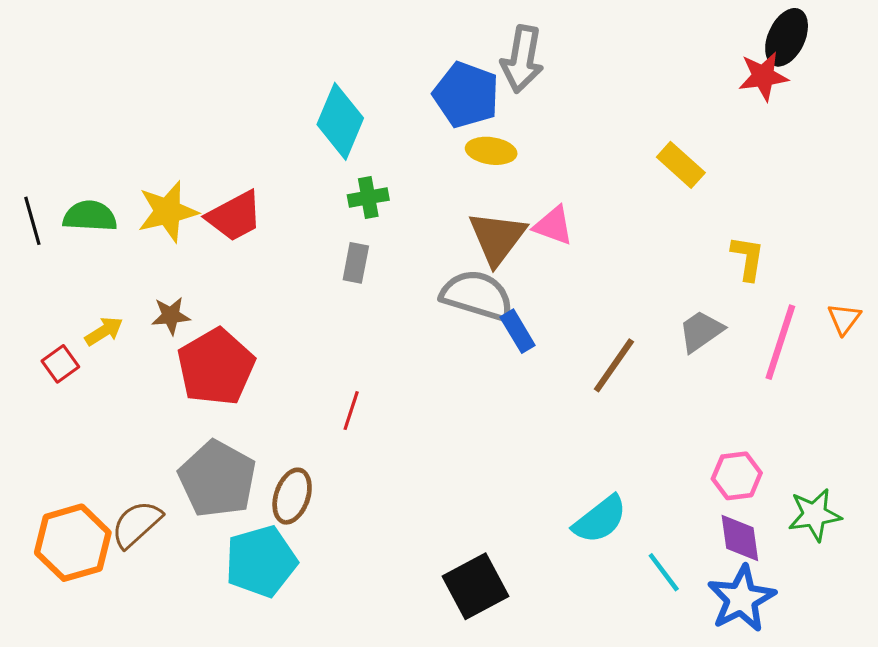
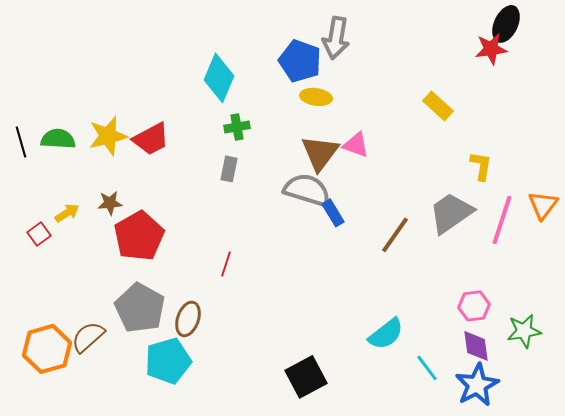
orange triangle: (844, 319) -> (543, 205), size x1.4
gray trapezoid: (701, 331) -> (451, 213), size x1.5

